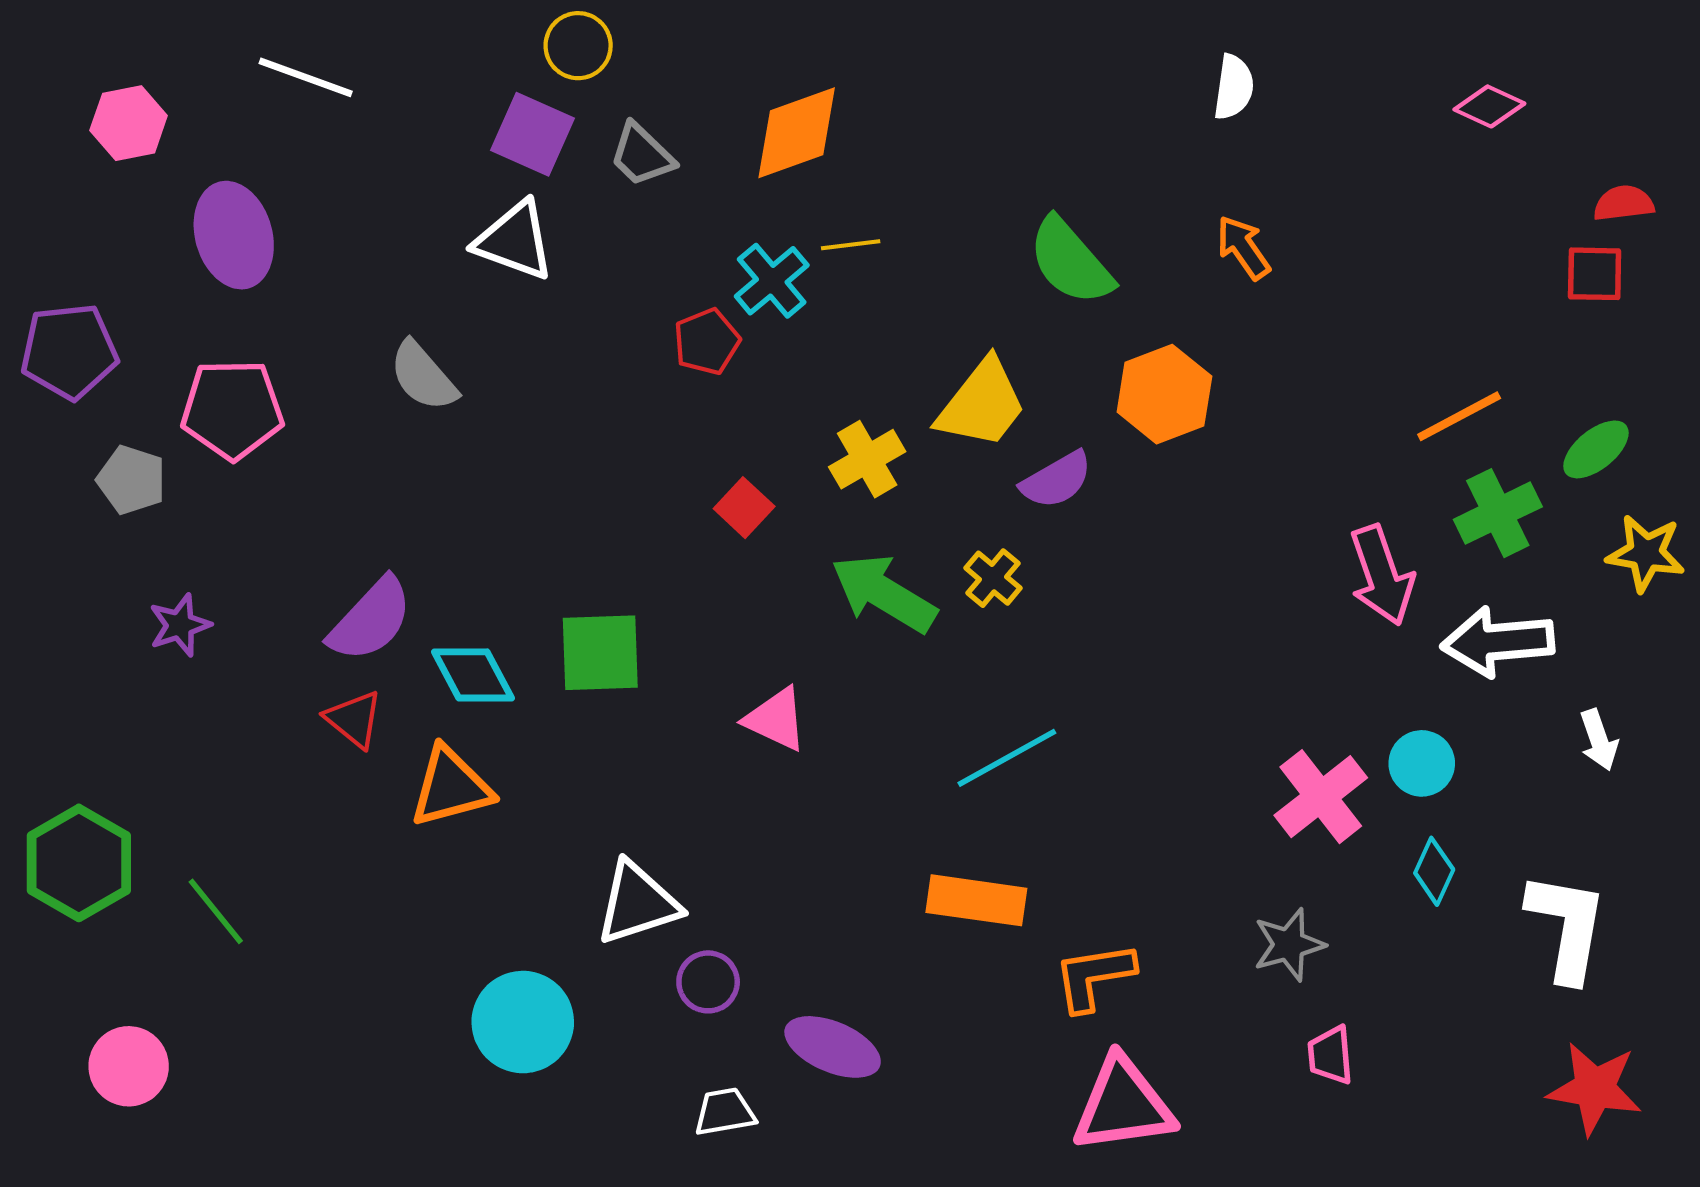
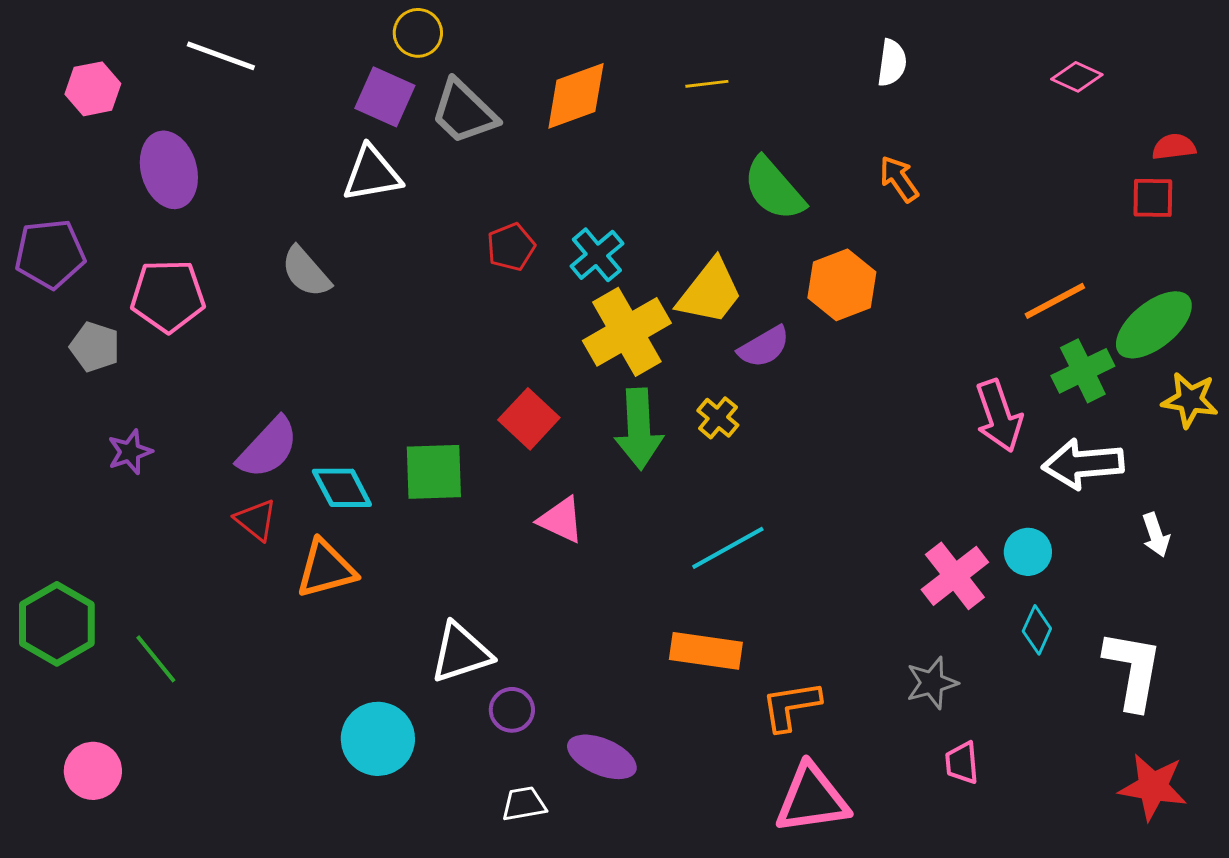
gray trapezoid: (642, 155) -> (464, 112), size x1.4
white triangle: (514, 241) -> (372, 174), turned -30
yellow line: (851, 245) -> (707, 84), moved
cyan cross: (772, 281) -> (597, 255), moved
green ellipse: (1596, 449) -> (1154, 325), size x1.6
yellow cross: (867, 459) -> (627, 332), size x1.6
red square: (744, 508) -> (529, 419), moved, size x1.4
green arrow: (884, 593) -> (639, 429), turned -124

